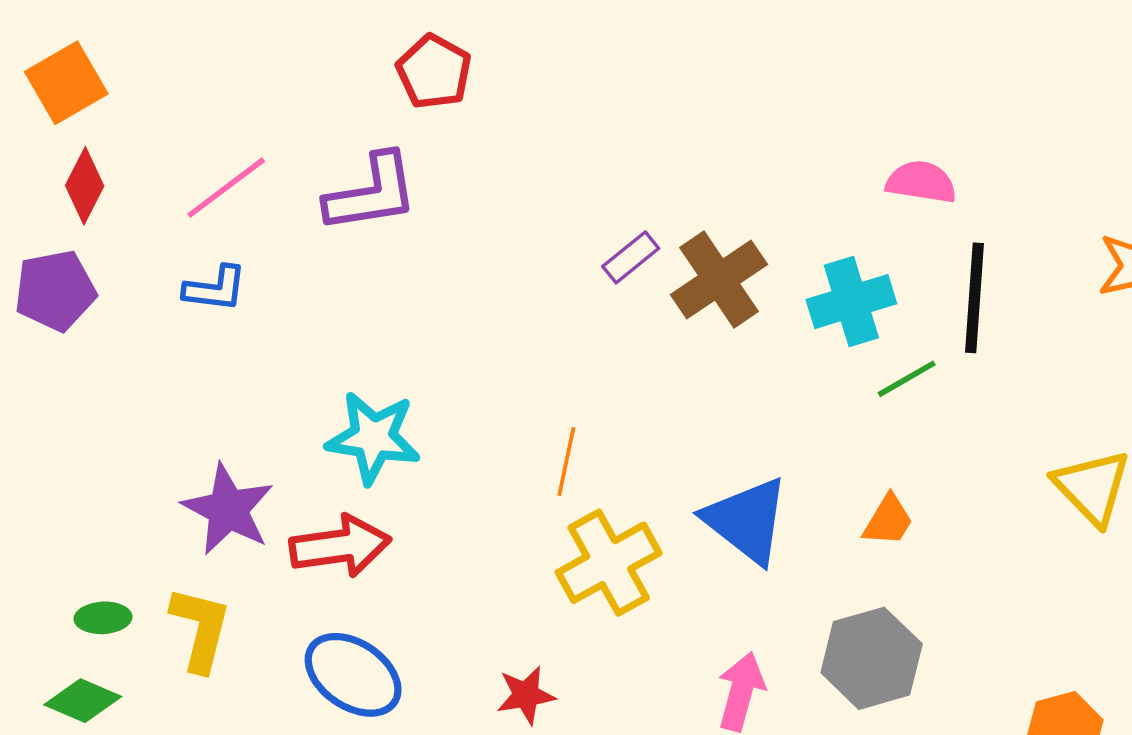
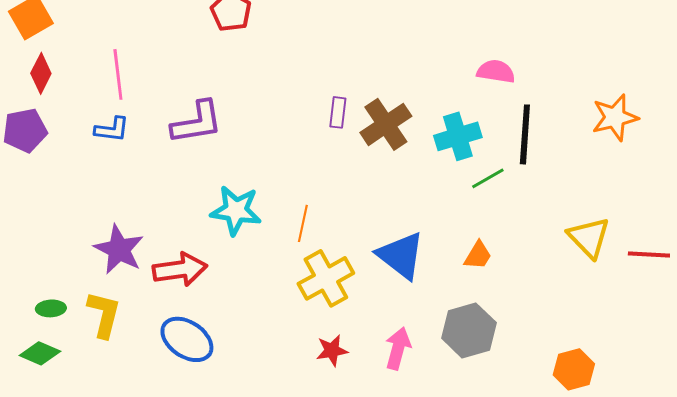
pink line: (226, 188) -> (118, 74), turned -60
purple L-shape: (371, 193) -> (197, 122), moved
purple rectangle: (631, 257) -> (338, 112), turned -44
cyan star: (373, 438) -> (236, 210), moved
red star: (526, 695) -> (332, 350), moved

